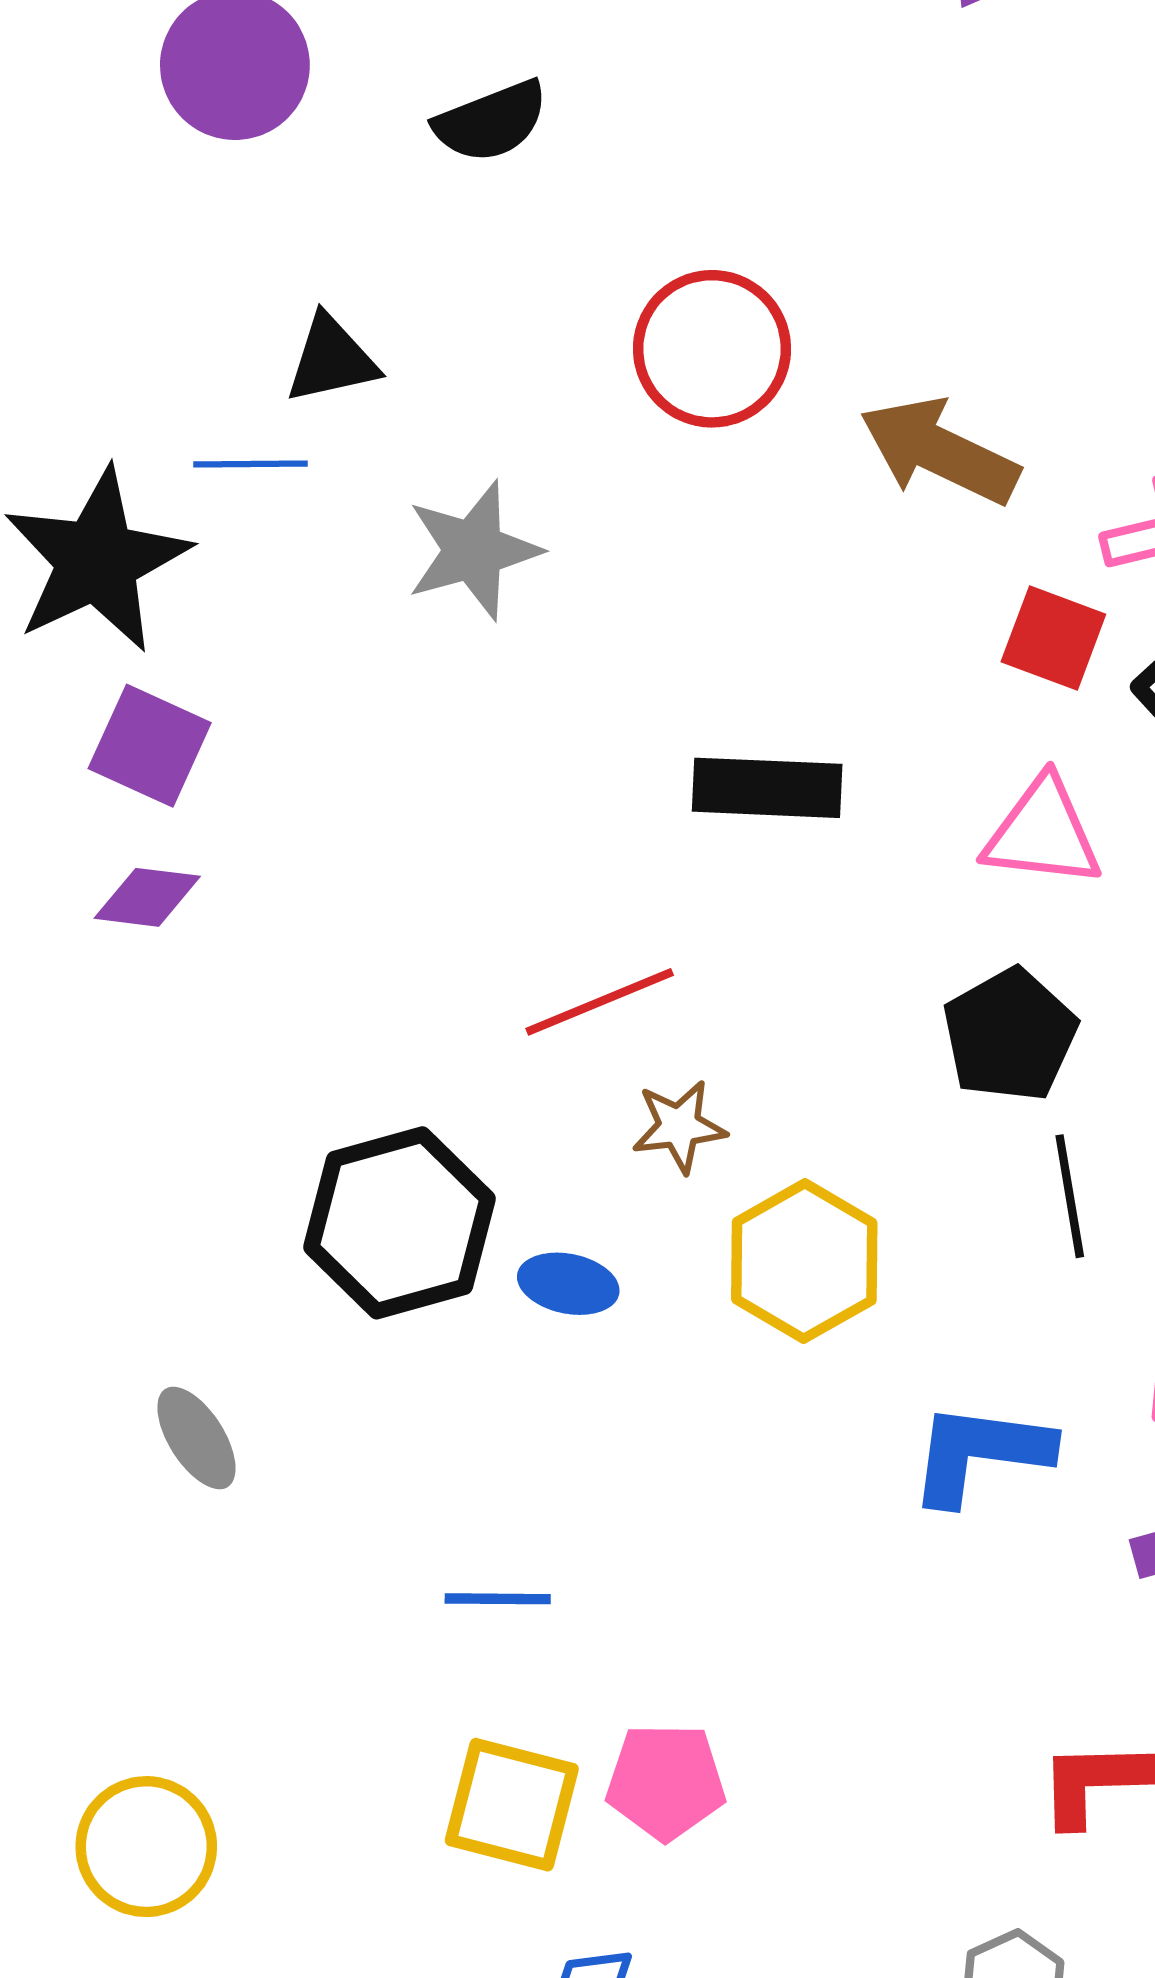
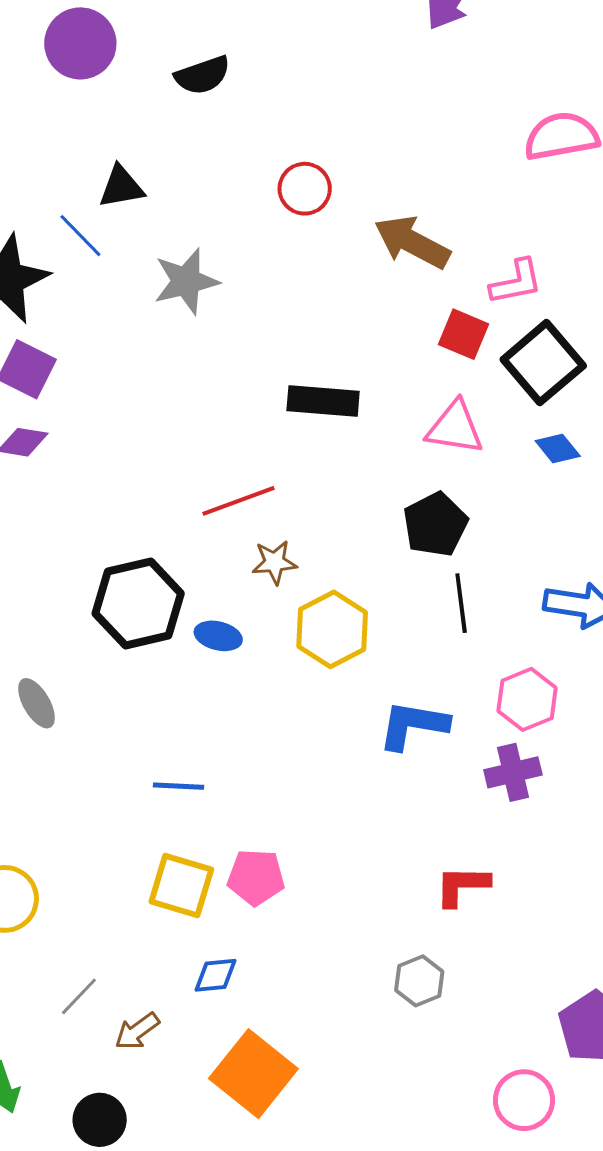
red circle: (712, 349) -> (305, 189), size x0.7
blue line: (250, 464) -> (80, 236), turned 44

